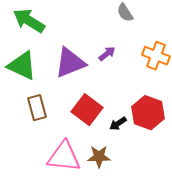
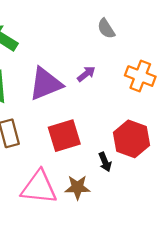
red square: (87, 110) -> (64, 136), turned 36
black arrow: (118, 124) -> (105, 162), moved, turned -78

